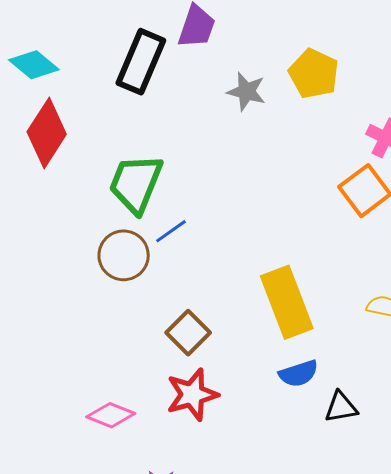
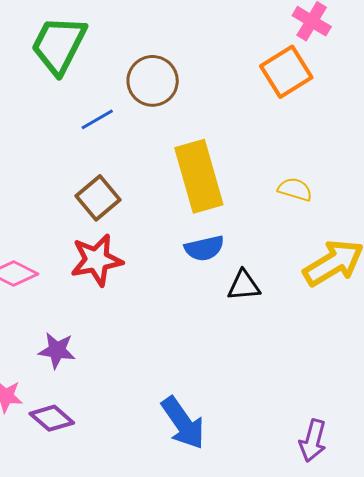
blue line: (171, 231) -> (97, 119), moved
brown circle: (124, 255) -> (153, 81), moved

